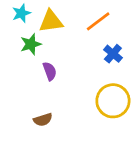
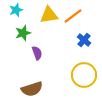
yellow triangle: (51, 21) -> (49, 15), moved
brown semicircle: (43, 120) -> (32, 89), size x1.5

